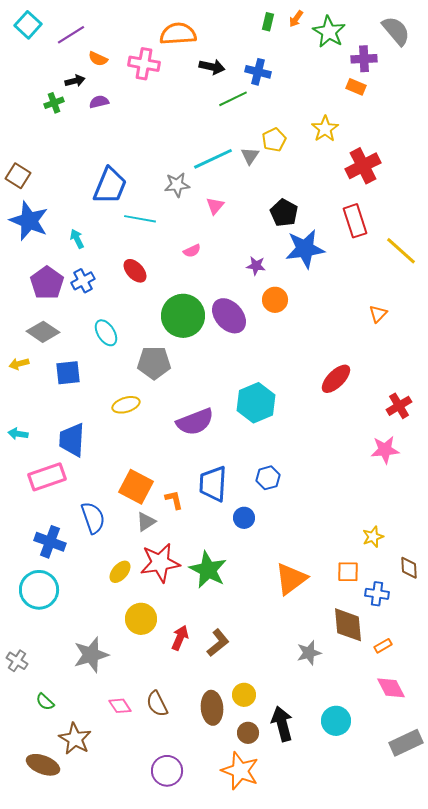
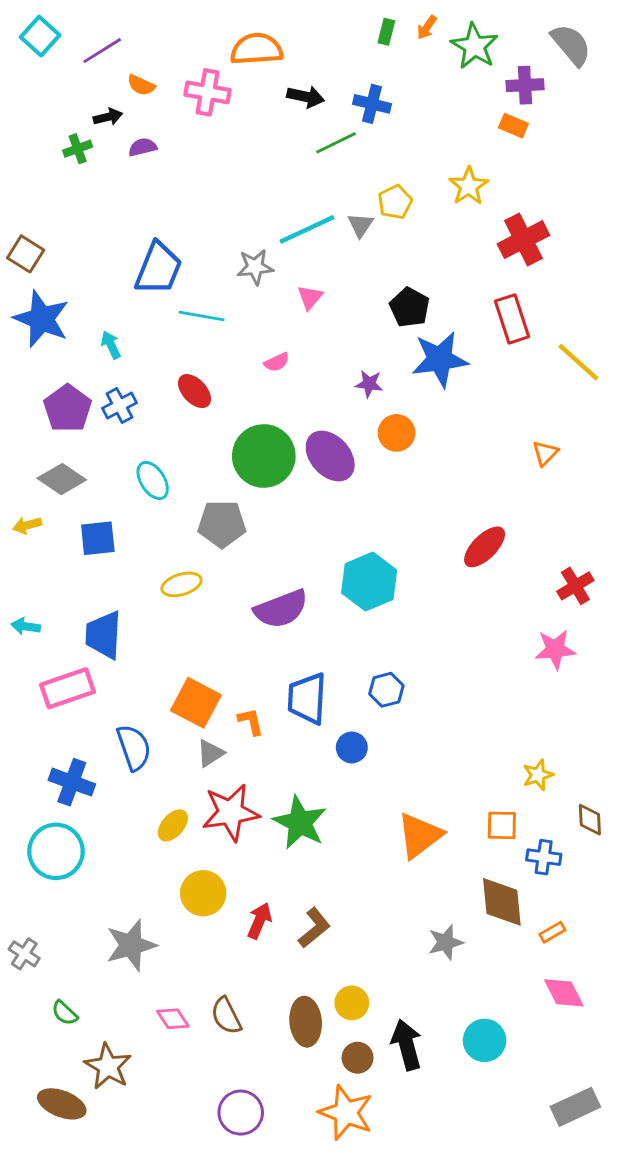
gray rectangle: (406, 743) -> (575, 1107), moved

